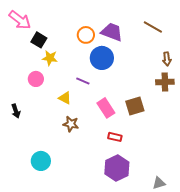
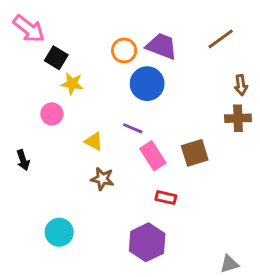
brown line: (153, 27) -> (221, 39), turned -66
purple line: (83, 81) -> (133, 128), moved
purple hexagon: (117, 168) -> (147, 242), moved

